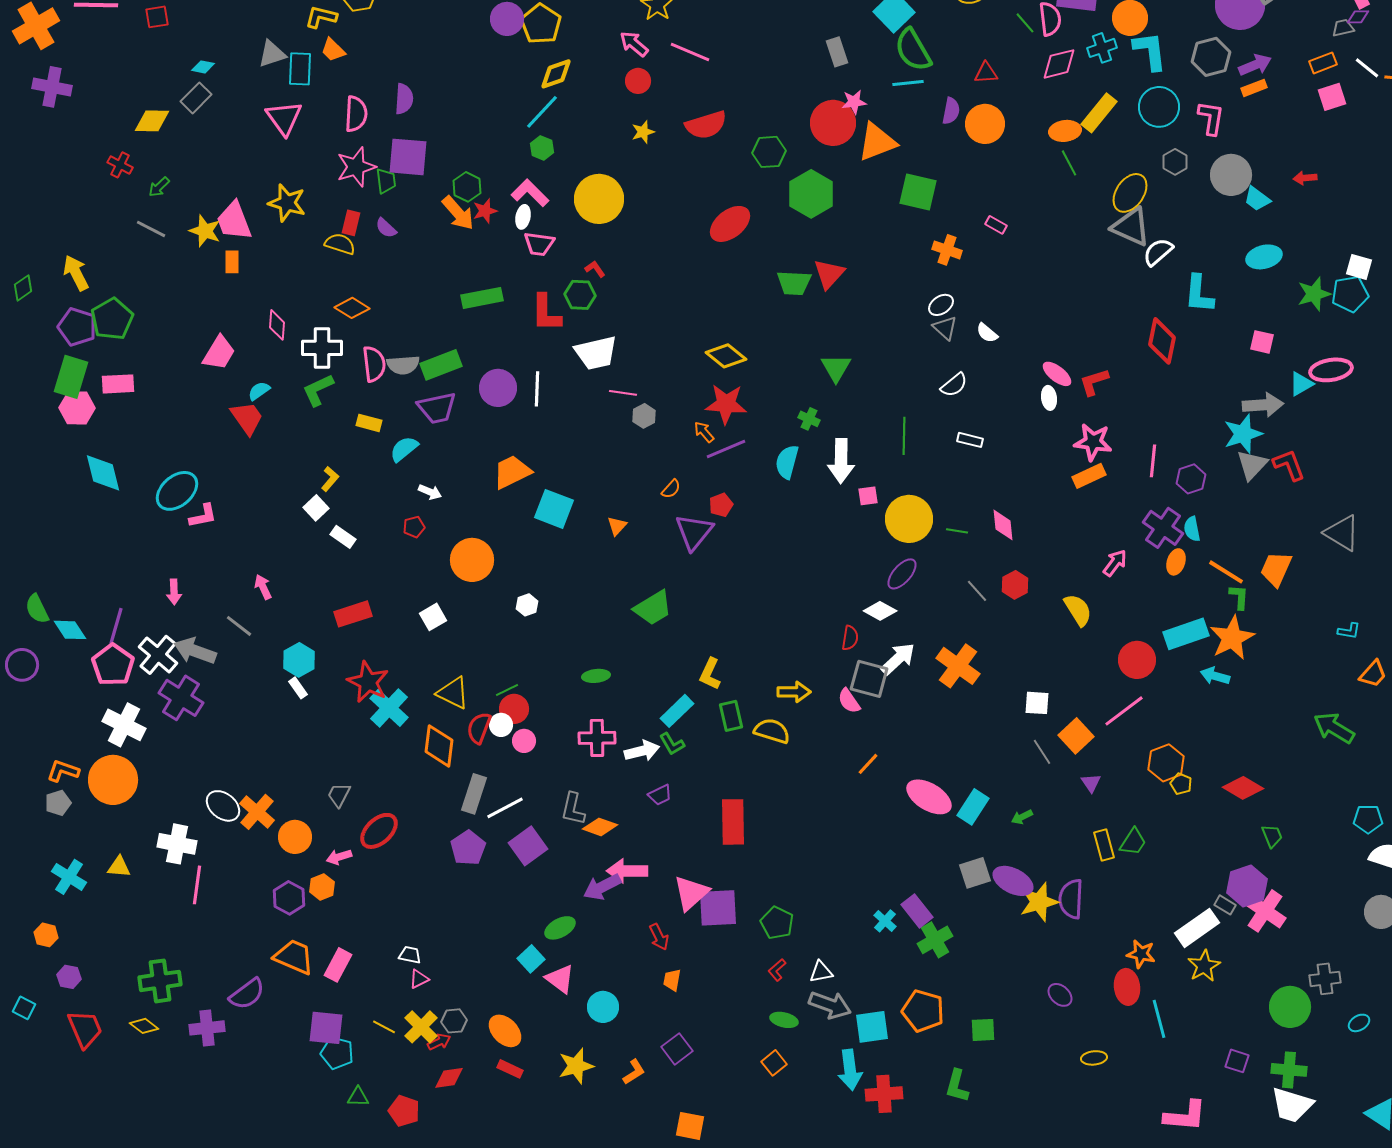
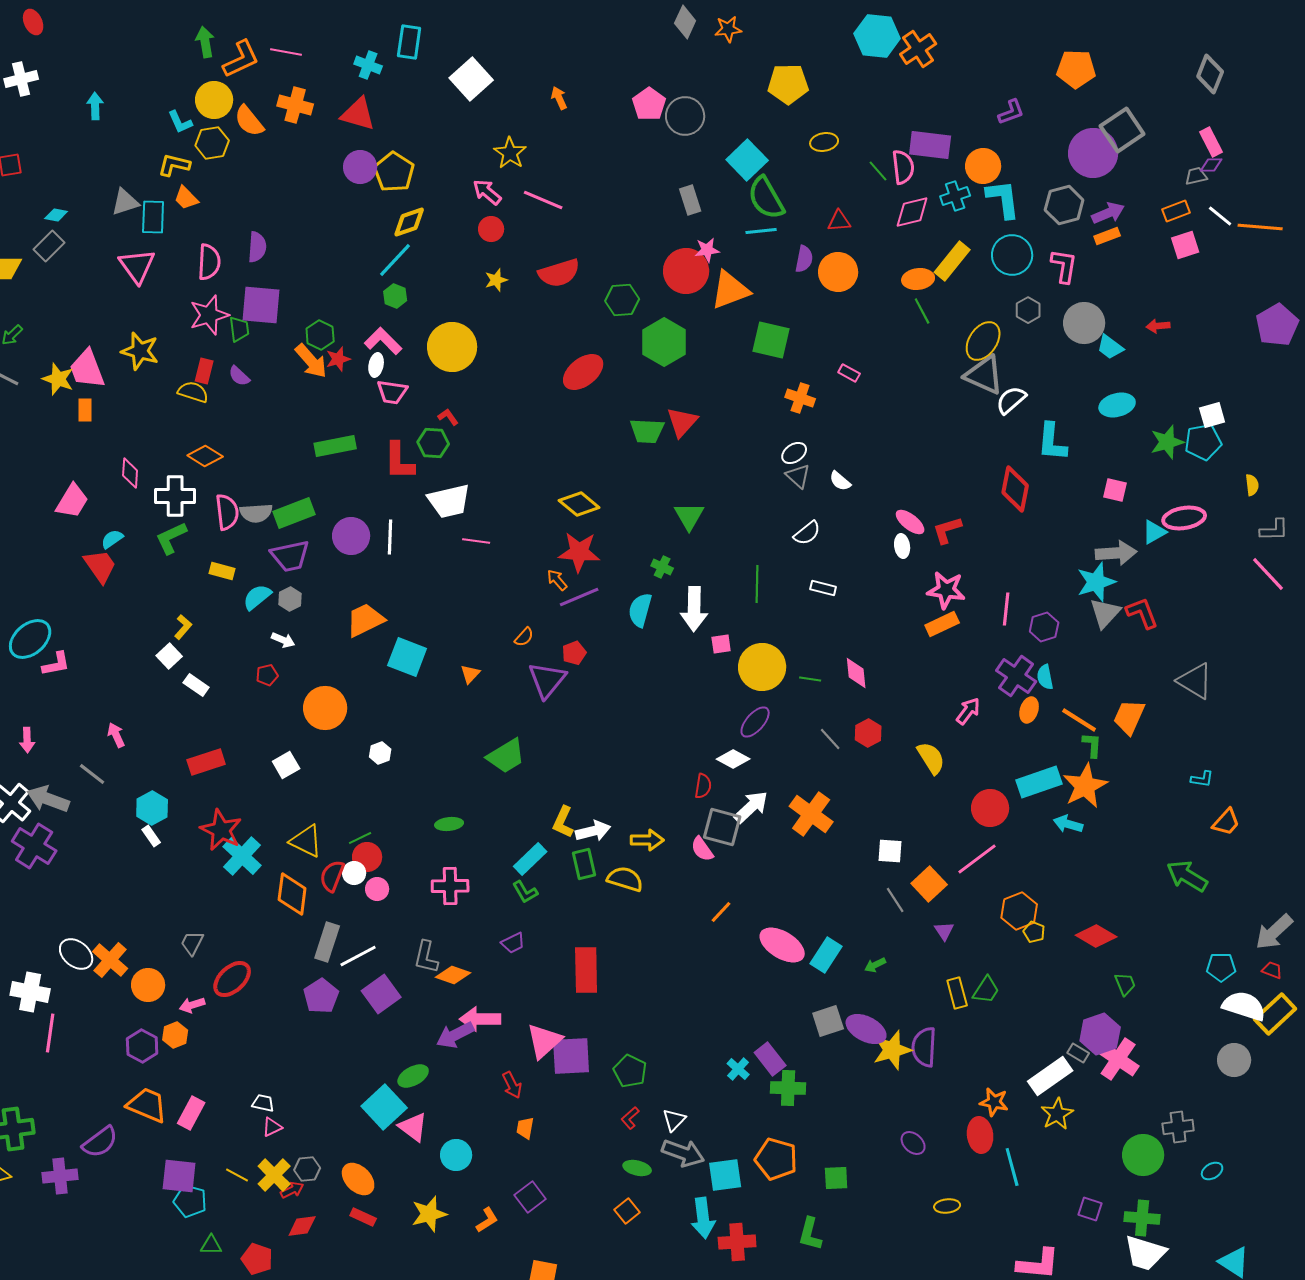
white square: (1359, 267) -> (1212, 415), turned -32
gray hexagon: (644, 416) -> (290, 599), moved
white arrow: (642, 751) -> (593, 831), moved
green cross: (935, 940) -> (788, 1088), turned 32
cyan square: (531, 959) -> (384, 1107), size x1.6
white triangle: (821, 972) -> (674, 1120), turned -35

